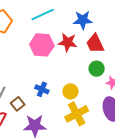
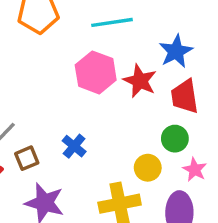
blue star: (83, 20) -> (176, 51), turned 30
yellow circle: (70, 91) -> (148, 168), moved

